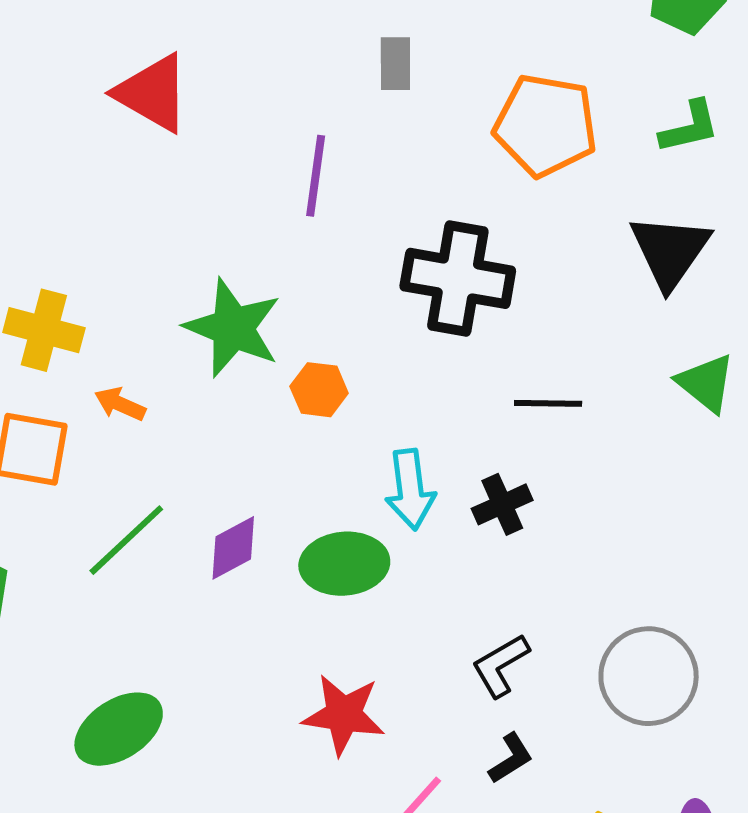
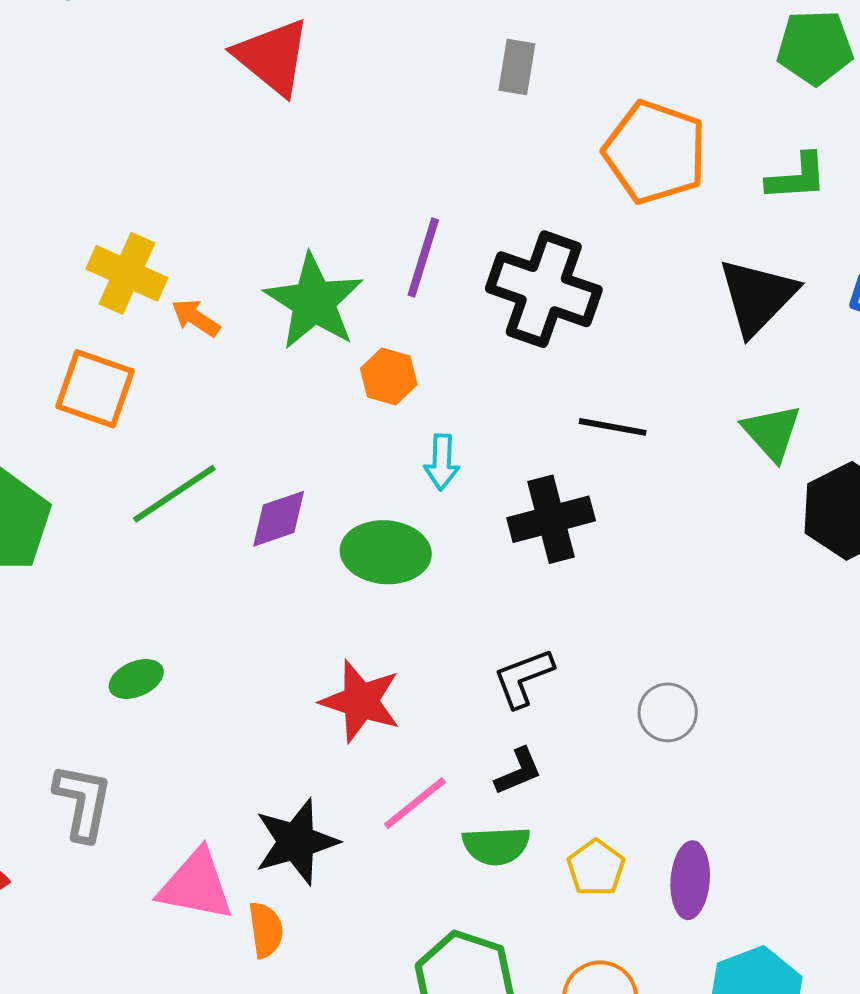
purple line: (316, 176) -> (423, 257), moved
orange arrow: (120, 404) -> (196, 318), moved
cyan arrow: (410, 490) -> (442, 462), moved, size x0.7
black cross: (502, 504) -> (551, 519), size x1.4
gray circle: (649, 676) -> (668, 712), size x0.6
green ellipse: (119, 729) -> (136, 679), size x0.6

